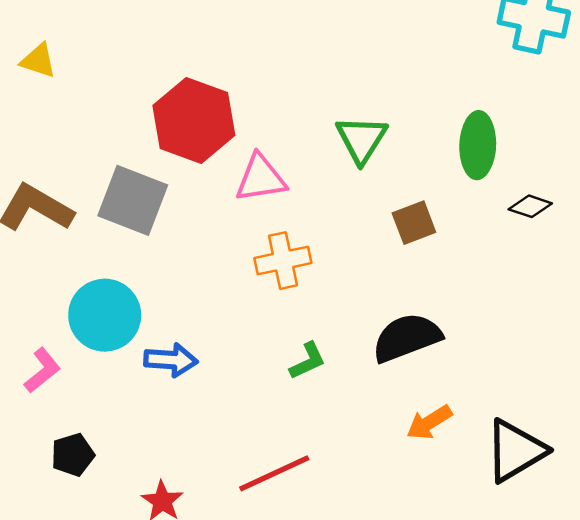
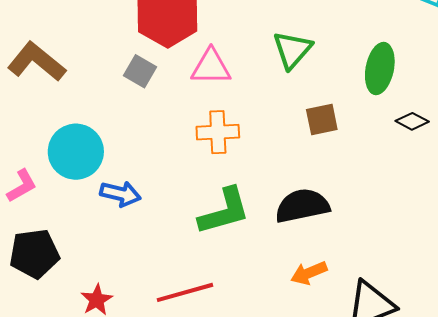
gray square: (133, 200) -> (140, 71), moved, size x0.6
green L-shape: (308, 361) -> (224, 211), size x1.8
black pentagon: (73, 455) -> (34, 254), size x1.5

